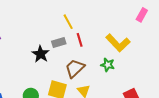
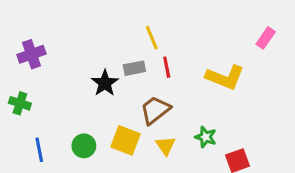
yellow L-shape: (118, 43) -> (225, 77), turned -30
green star: (108, 65) -> (206, 137), moved

